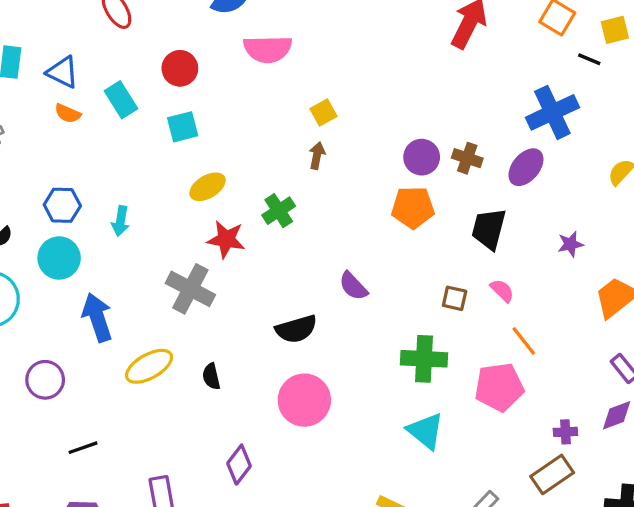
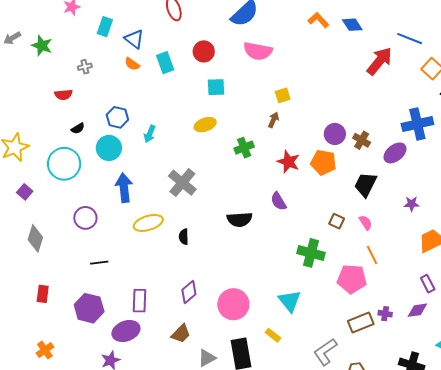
cyan square: (183, 127) -> (216, 87), moved
red star: (226, 239) -> (288, 162), moved
pink circle: (304, 400) -> (233, 304), moved
cyan triangle: (426, 431) -> (290, 301), moved
brown rectangle: (552, 474) -> (361, 322), moved

